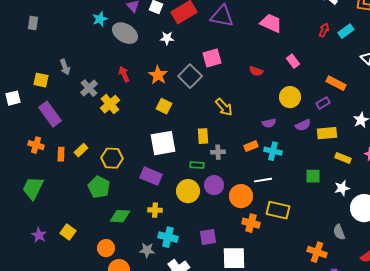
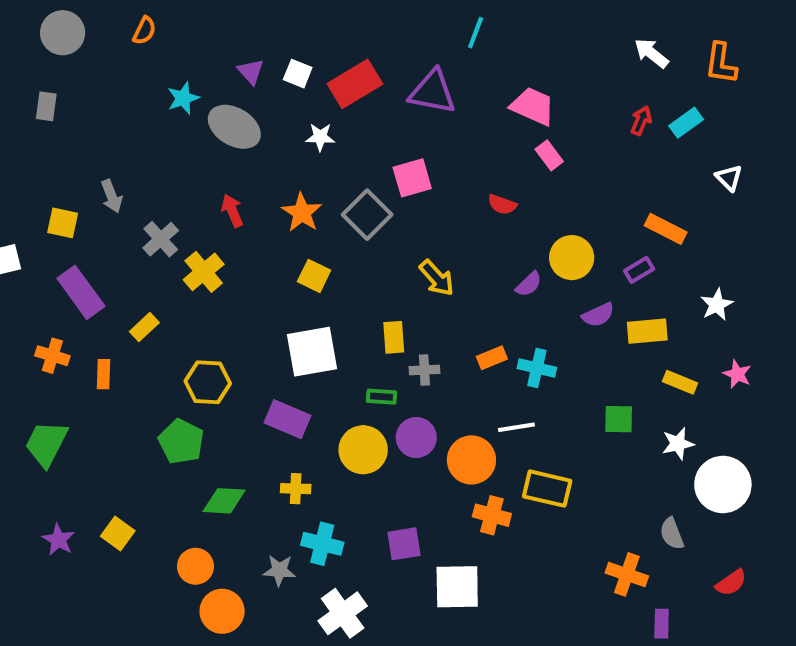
pink rectangle: (293, 61) -> (549, 155), moved
purple semicircle: (269, 123) -> (529, 284), moved, turned -32
yellow rectangle: (81, 150) -> (144, 327), moved

